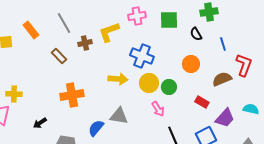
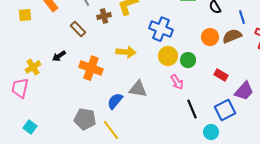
yellow arrow: (118, 79) -> (126, 52), moved
brown semicircle: (222, 79) -> (232, 36), moved
yellow cross: (14, 94) -> (33, 67), turned -35
orange cross: (72, 95) -> (91, 68), turned 30
black arrow: (40, 123) -> (59, 56), moved

